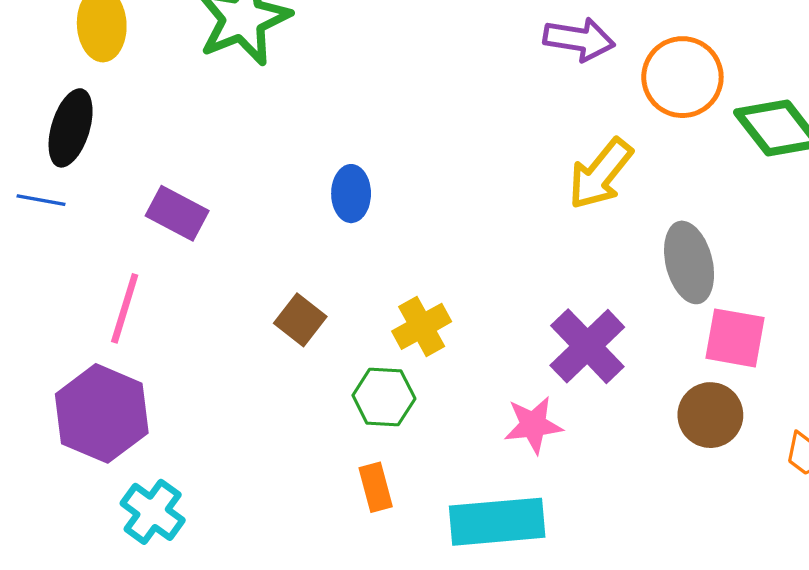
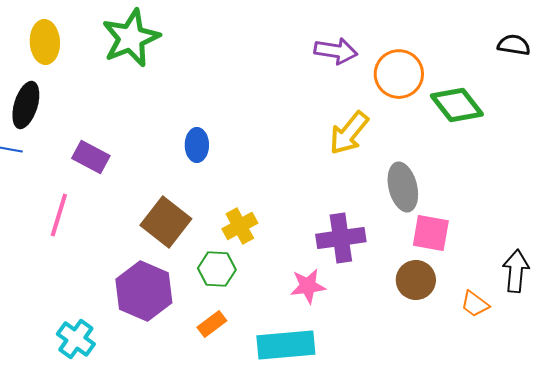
brown square: (300, 320) -> (166, 222), size x1.6
purple cross: (587, 346) -> (341, 238), turned 36
purple hexagon: (102, 413) -> (144, 291), moved
orange rectangle: (376, 487) -> (212, 324), turned 68

